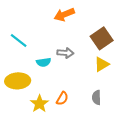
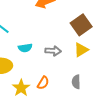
gray arrow: (65, 53) -> (53, 51), moved

